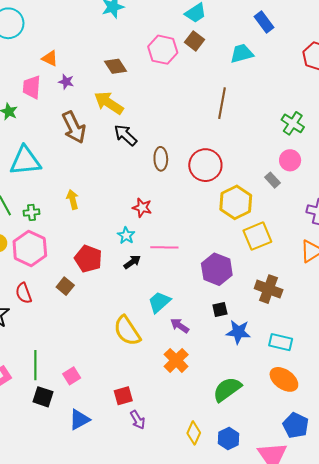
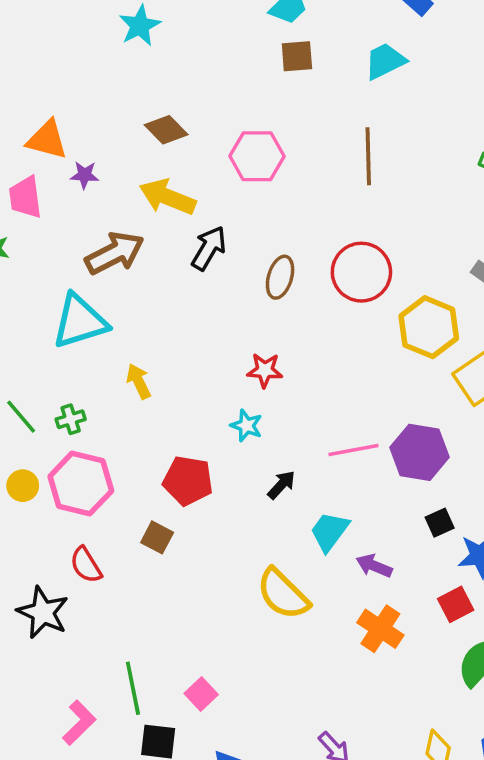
brown square: (195, 41) -> (297, 56), turned -30
pink hexagon: (163, 50) -> (257, 156), moved
orange triangle: (50, 58) -> (47, 140), size x1.4
brown arrow: (74, 127) -> (115, 253), turned -80
black arrow: (125, 135) -> (209, 248), turned 90
brown ellipse: (161, 159) -> (280, 277), turned 30
cyan triangle: (25, 161) -> (80, 321), moved
pink line: (164, 247) -> (354, 450), moved
black arrow: (132, 262) -> (281, 485), moved
red square: (123, 396) -> (456, 604), moved

